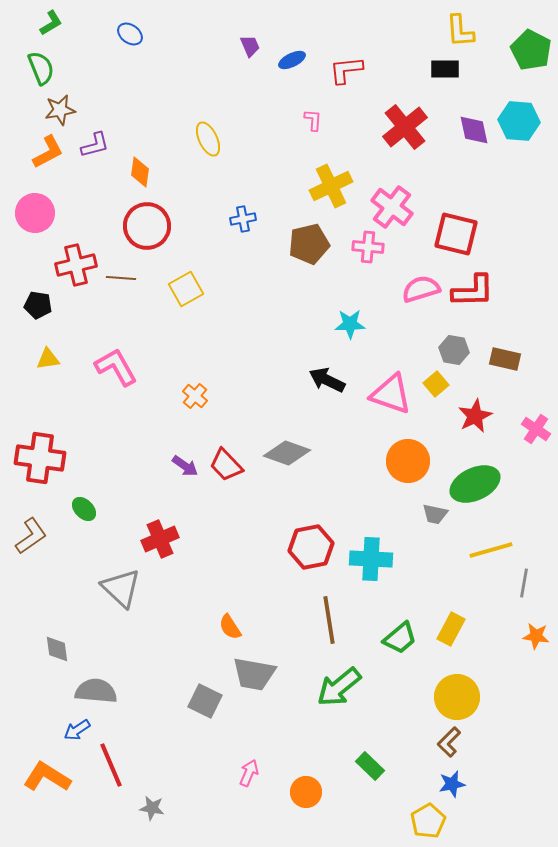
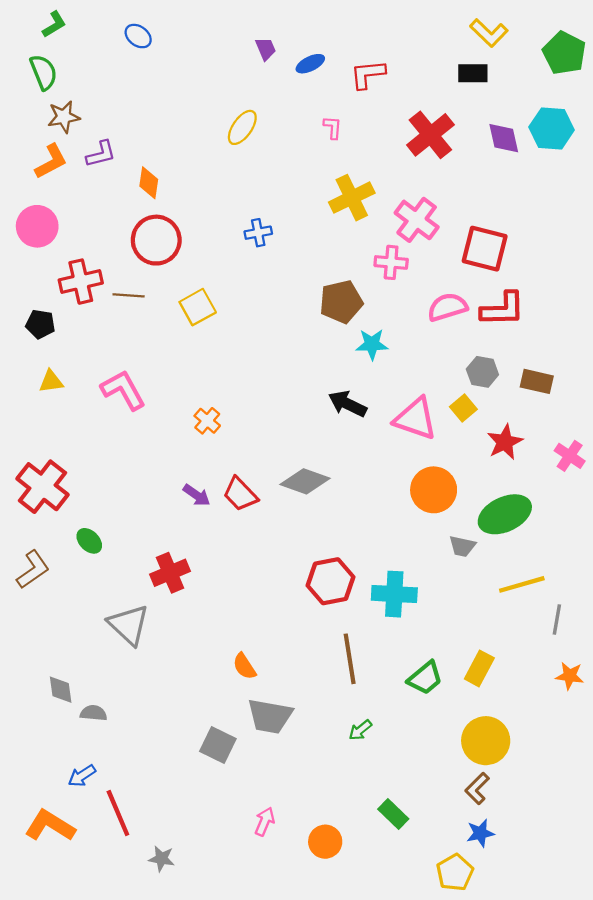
yellow L-shape: (460, 31) -> (489, 33), turned -42
yellow ellipse: (208, 139) -> (242, 127), moved, turned 60
brown pentagon: (309, 244) -> (341, 302), moved
red cross: (40, 458) -> (42, 487), turned 30
green arrow: (339, 687) -> (360, 730), size x0.5
gray semicircle: (96, 691) -> (94, 713), moved, size x0.6

